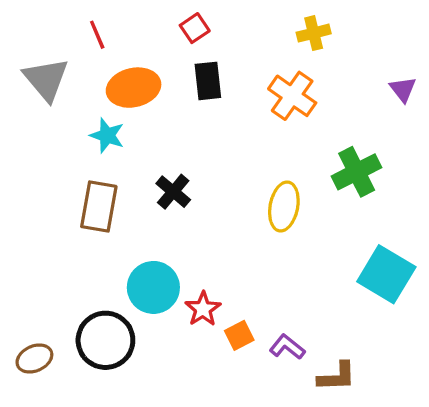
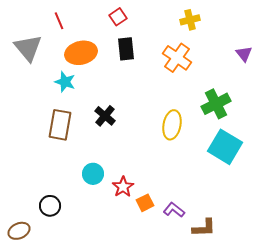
cyan square: (386, 274) -> (225, 147), moved
cyan circle: (153, 287) -> (93, 174), size x0.7
black circle: (105, 340) -> (50, 206), moved, size x0.6
brown ellipse: (34, 358) -> (19, 231), moved

